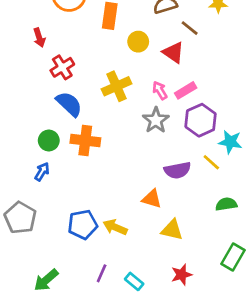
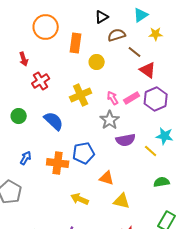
red triangle: (173, 52) -> (148, 70), moved
blue semicircle: (69, 104) -> (54, 121), moved
purple hexagon: (201, 120) -> (156, 99), moved
green circle: (49, 141) -> (19, 116), moved
orange cross: (85, 141) -> (58, 163), moved
purple semicircle: (177, 170) -> (126, 140), moved
blue pentagon: (83, 225) -> (84, 153), moved

